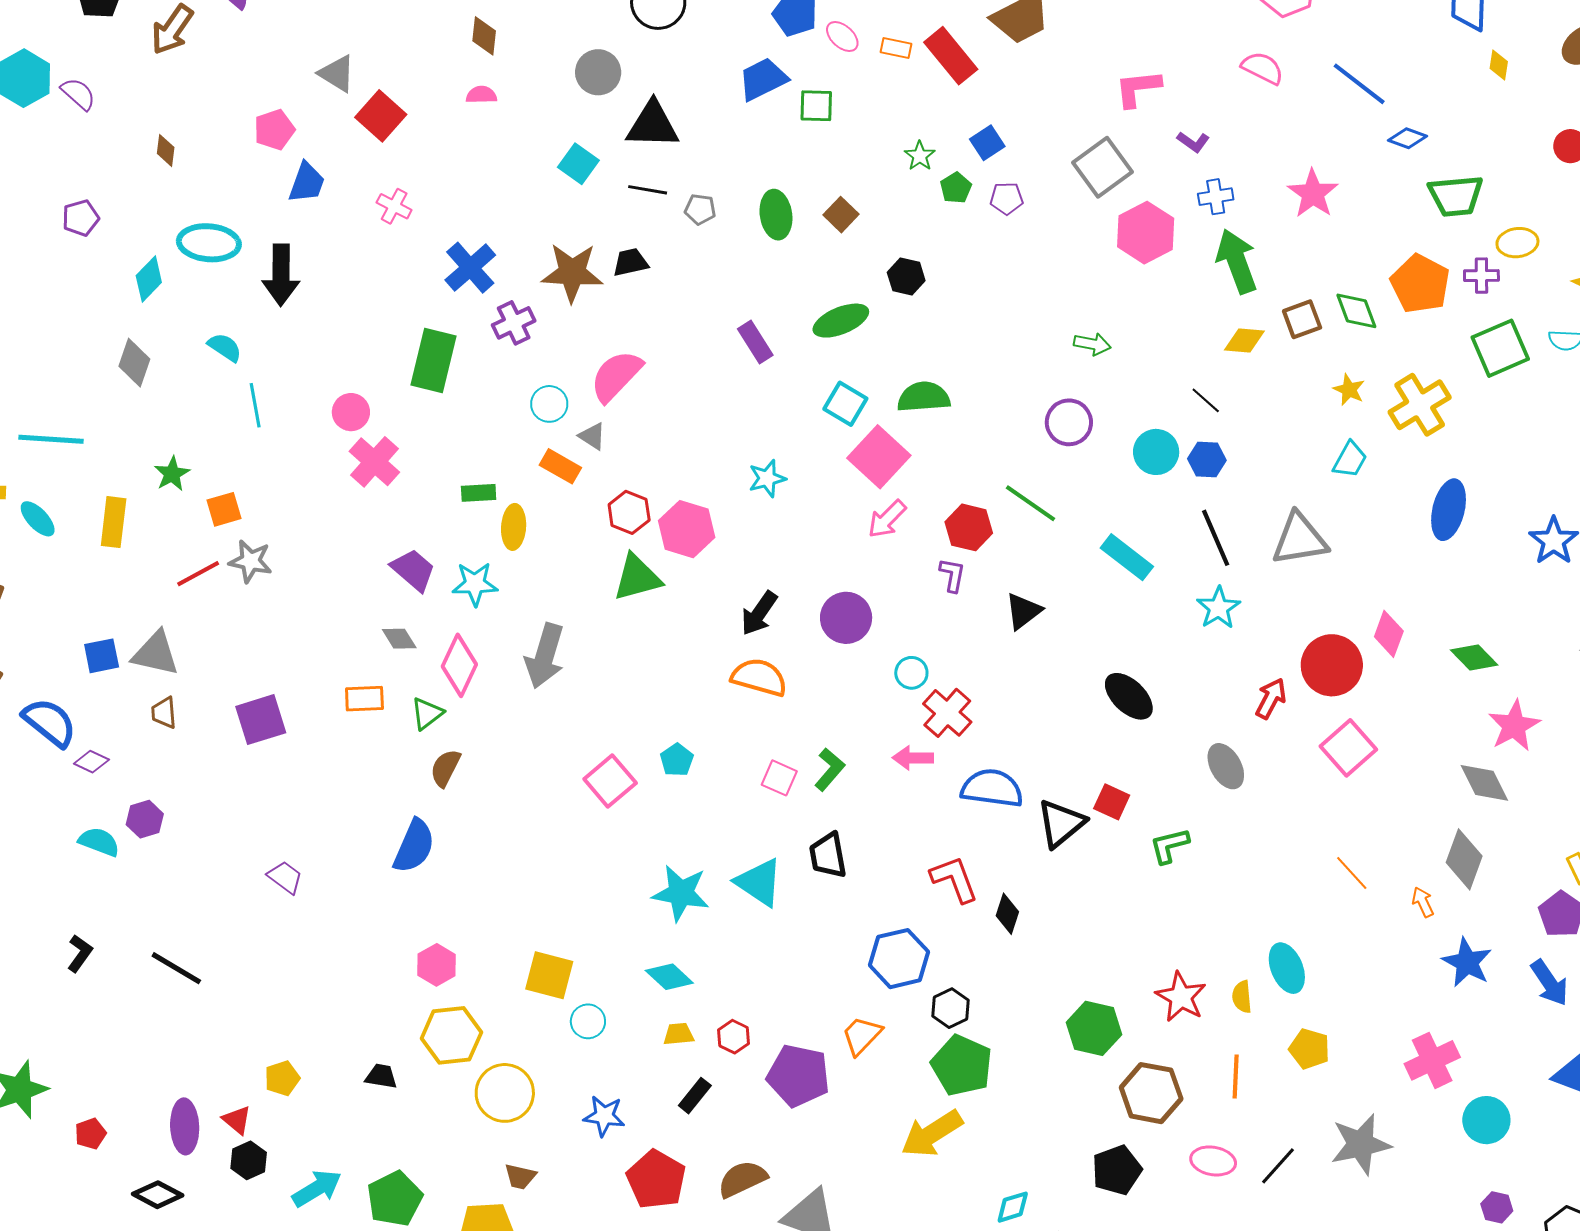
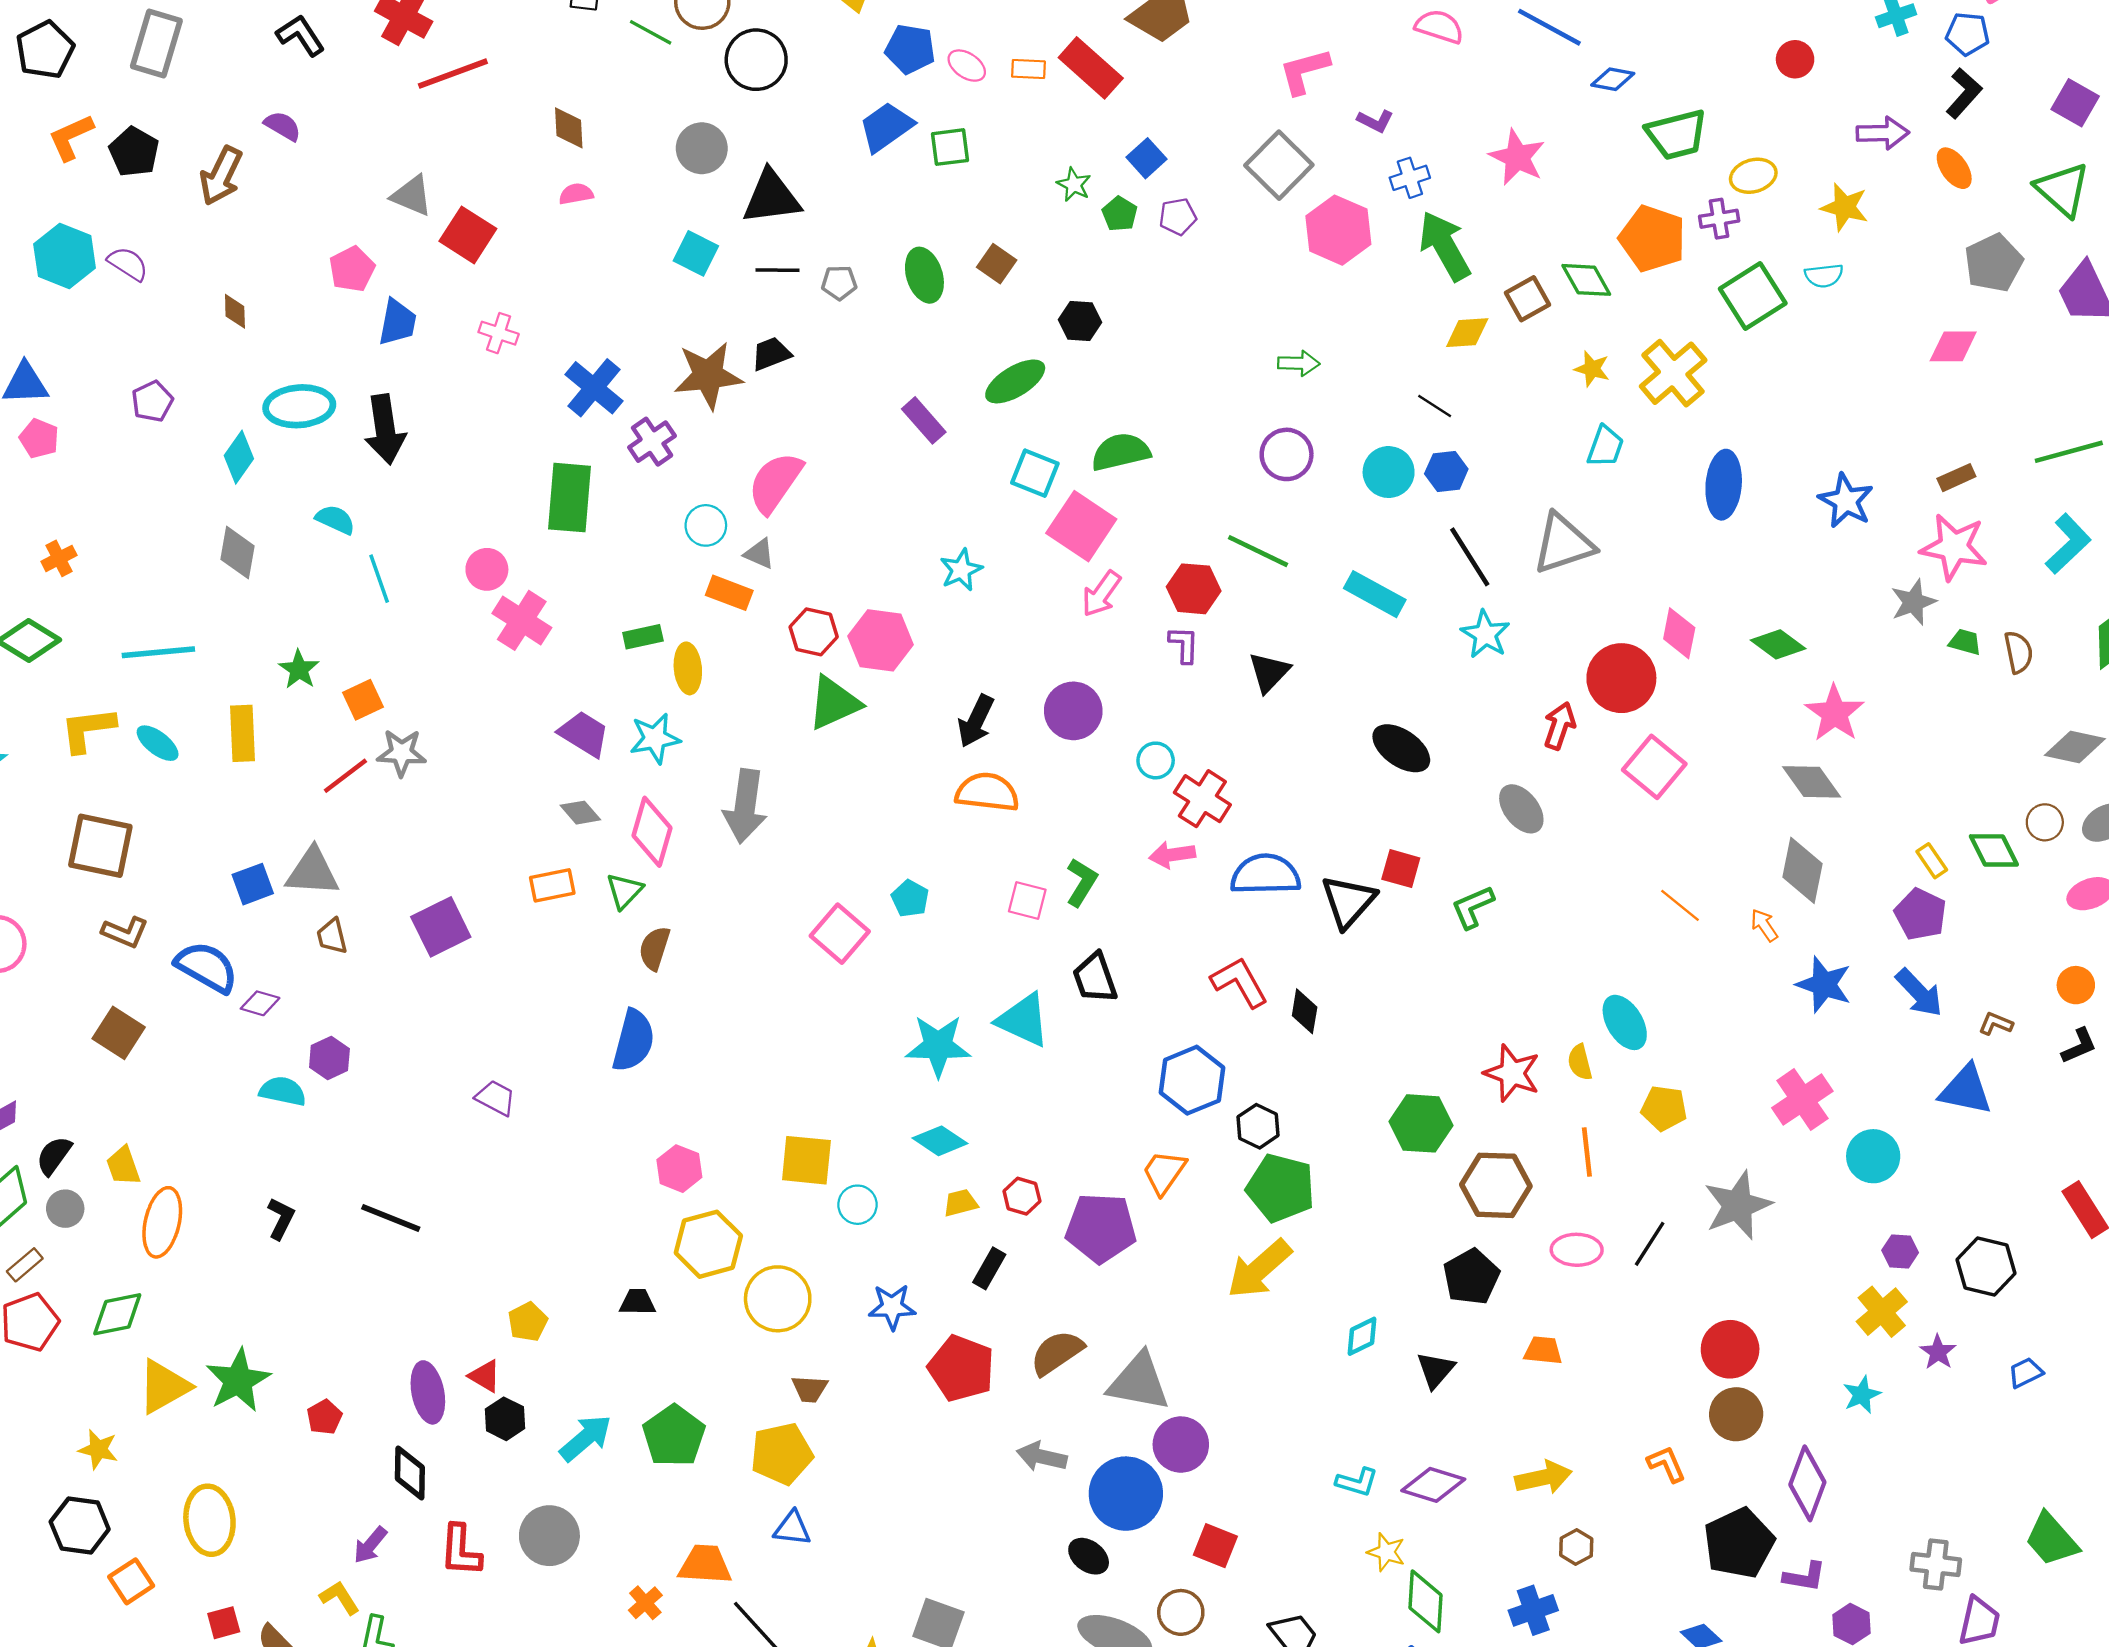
black diamond: (158, 1195) -> (410, 1473), turned 72

